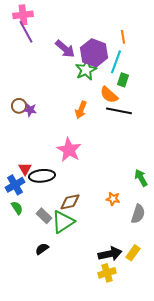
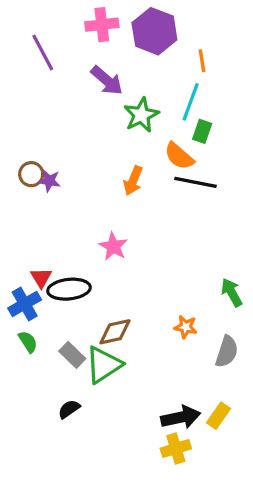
pink cross: (23, 15) -> (102, 25), moved
purple hexagon: (94, 53) -> (154, 31), moved
pink star: (69, 150) -> (113, 246), size x0.7

